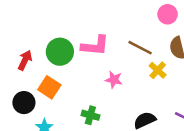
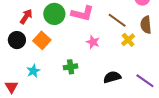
black circle: (24, 103) -> (17, 40), moved
green cross: (90, 115) -> (71, 67), turned -32

